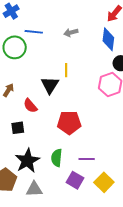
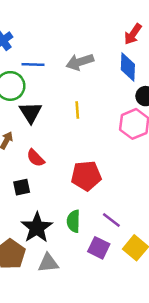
gray arrow: (71, 32) -> (80, 62), size x1.5
black triangle: (50, 85) -> (31, 113), moved
purple line: (87, 159) -> (111, 220), turned 42

